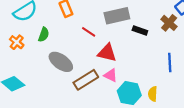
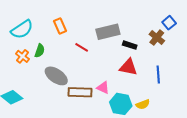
orange cross: (17, 42) -> (23, 56), moved
red triangle: (107, 53) -> (128, 67), moved
brown rectangle: (86, 80) -> (80, 92), turned 35
yellow semicircle: (153, 94) -> (143, 104), turned -112

